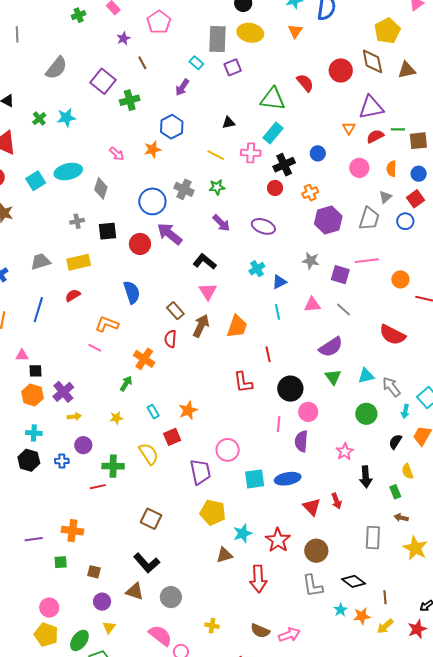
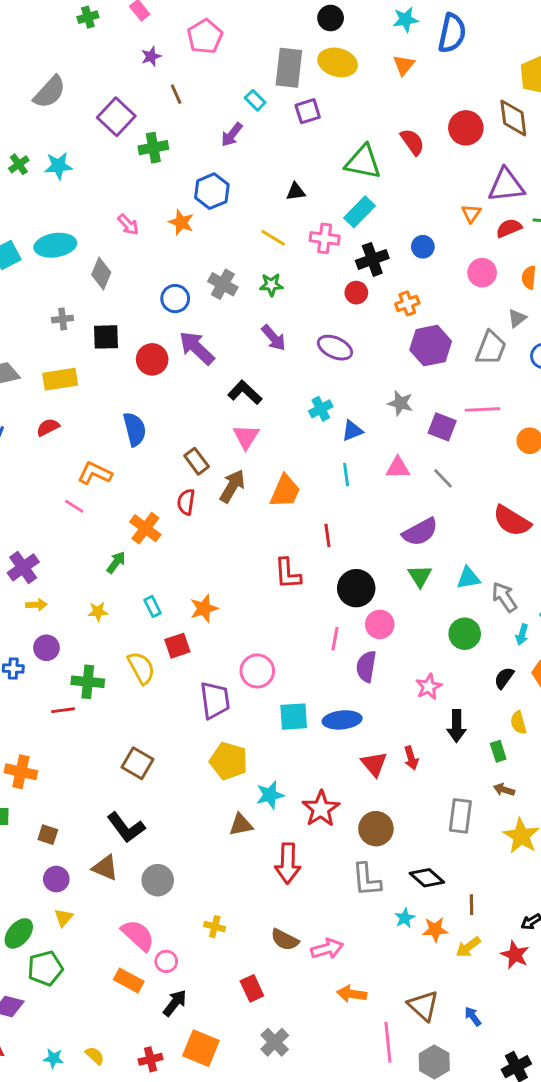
orange star: (153, 149) -> (181, 222), turned 30
blue circle: (152, 201) -> (175, 299), size x0.7
red star: (417, 629) -> (515, 955), turned -30

